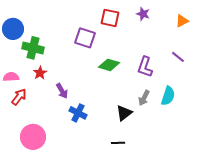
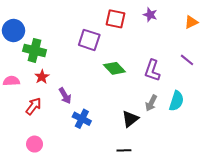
green diamond: (109, 65) -> (114, 68), turned 30
red arrow: (19, 97) -> (33, 106), moved
pink circle: (33, 137) -> (35, 144), size x0.6

